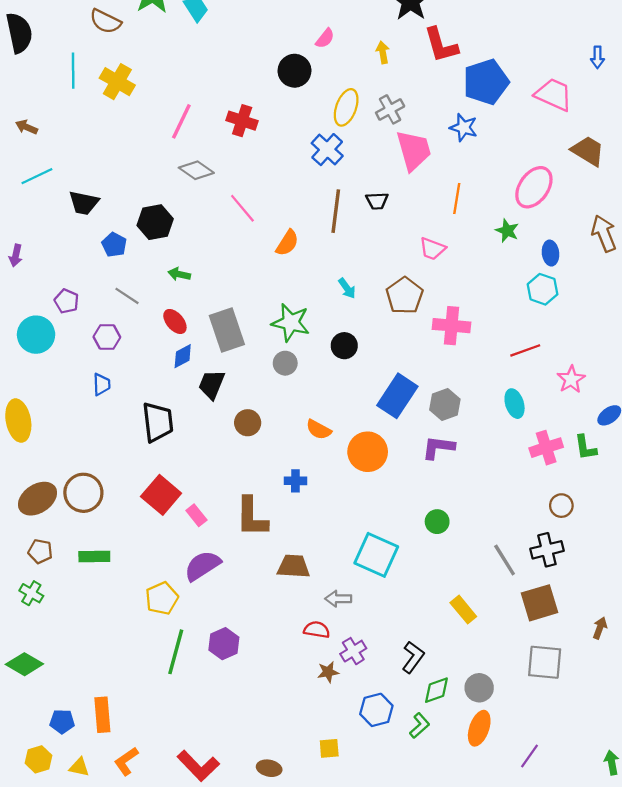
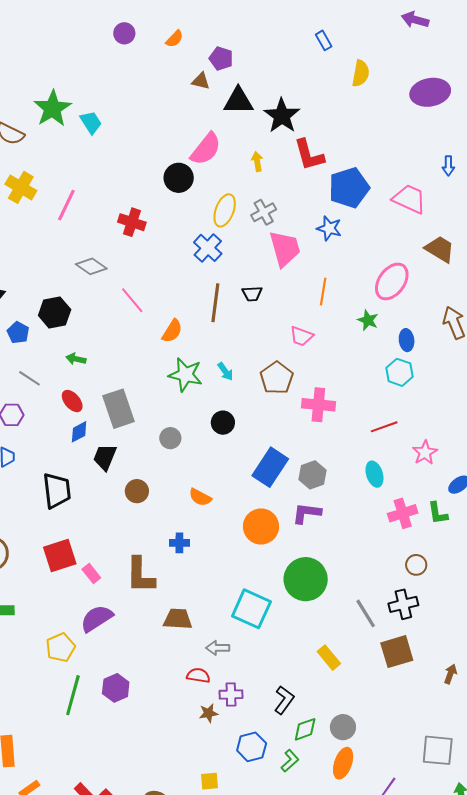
pink semicircle: (325, 38) -> (206, 149), size x1.8
pink line: (181, 121) -> (66, 205), moved
green star: (291, 323) -> (185, 375), moved
orange circle: (368, 452) -> (261, 526), moved
red square: (161, 495) -> (60, 555), turned 32
green circle: (437, 522) -> (306, 579), size x2.0
purple cross: (353, 651) -> (231, 694), turned 30
gray square: (545, 662) -> (438, 750), moved

